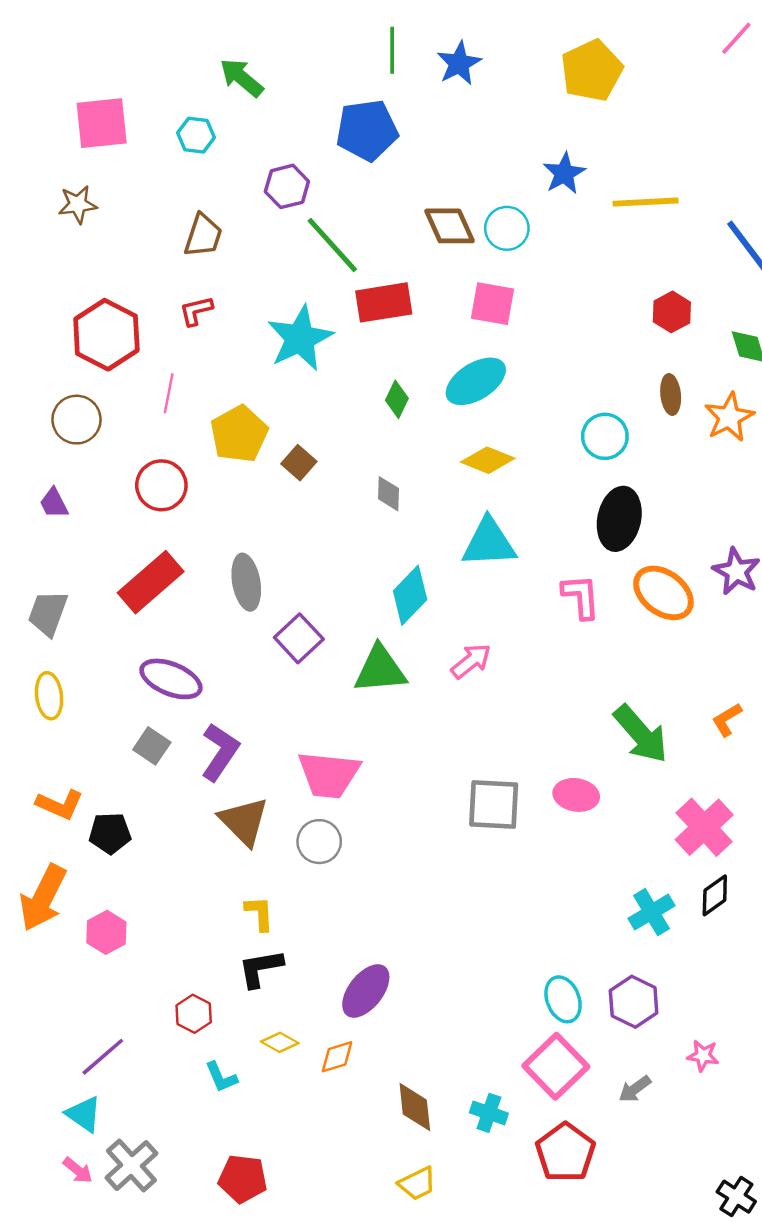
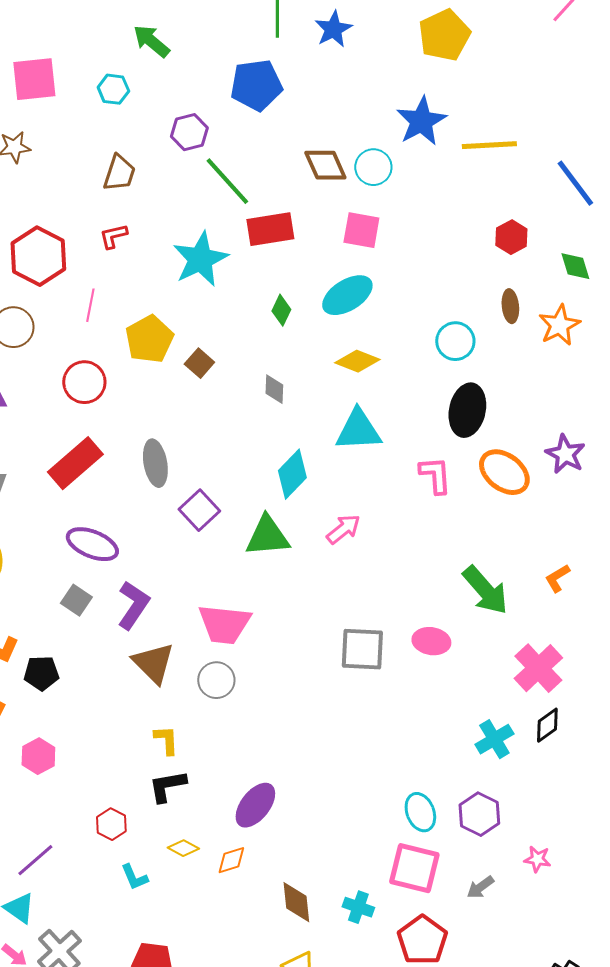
blue star: (564, 173) -> (421, 121), size x1.4
pink square: (556, 1066) -> (414, 868), turned -32

